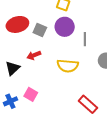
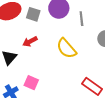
yellow semicircle: (68, 66) -> (66, 48), turned 50

